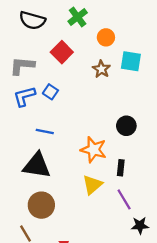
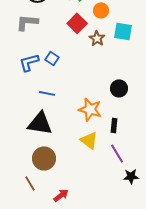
red square: (62, 52) -> (77, 23), moved
gray L-shape: (22, 66) -> (27, 22), moved
yellow triangle: (92, 185) -> (89, 140), turned -42

